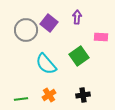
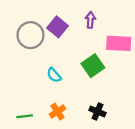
pink rectangle: (101, 37) -> (119, 43), size x1.5
cyan semicircle: (46, 64) -> (54, 75), size x0.6
black cross: (83, 95) -> (97, 112), turned 32

